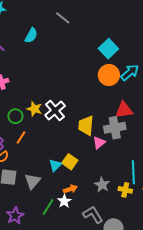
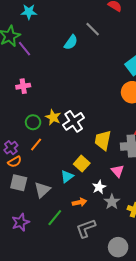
cyan semicircle: (31, 35) -> (71, 42), moved
pink triangle: (99, 143) -> (118, 171), moved, turned -40
yellow square: (70, 162) -> (82, 164), moved
white star: (64, 201) -> (99, 187), moved
gray L-shape: (93, 215) -> (86, 228), moved, turned -85

